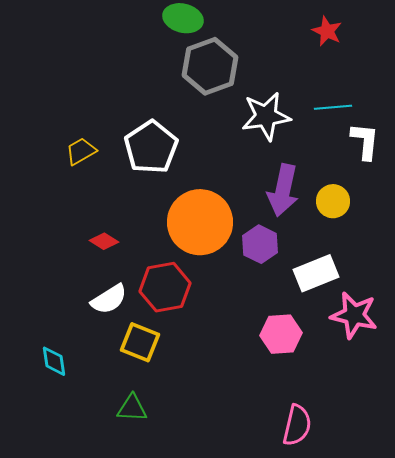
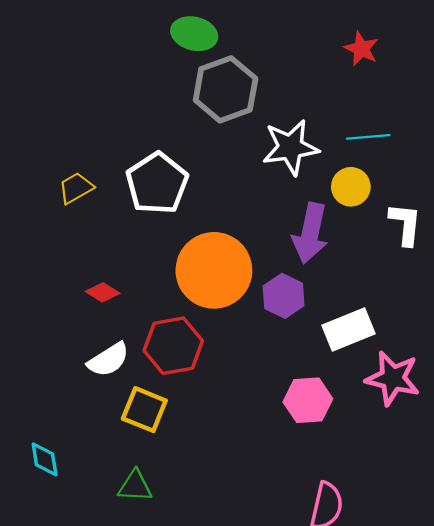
white L-shape: (365, 141) -> (405, 224), moved
yellow circle: (333, 201) -> (351, 187), moved
cyan diamond: (54, 361) -> (45, 459), moved

